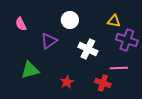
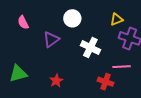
yellow triangle: (114, 21) -> (117, 19), turned -32
green triangle: (30, 70) -> (18, 74), moved
red star: (67, 82) -> (56, 81), moved

